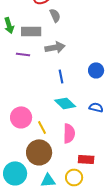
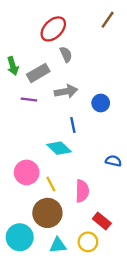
gray rectangle: (31, 31) -> (38, 73), turned -30
blue circle: (96, 70) -> (101, 103), moved
cyan diamond: (65, 103) -> (59, 148), moved
red rectangle: (86, 159) -> (102, 221), turned 35

